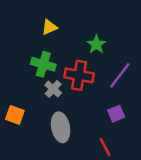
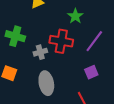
green cross: (43, 64) -> (15, 36), moved
gray cross: (53, 89) -> (40, 52), turned 32

